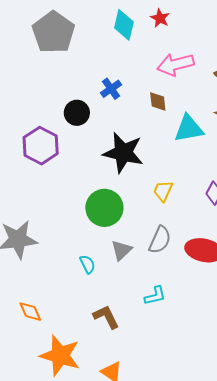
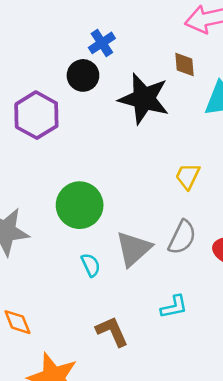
blue cross: (111, 89) -> (102, 43), moved
black star: (123, 153) -> (144, 99), moved
green circle: (104, 208) -> (80, 205), moved
gray triangle: (121, 250) -> (134, 249), size x1.4

